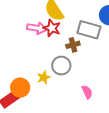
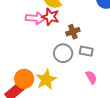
gray rectangle: (89, 30) -> (86, 51), moved, size x0.6
yellow star: (44, 77) -> (46, 80), moved, size x1.5

